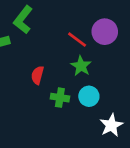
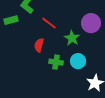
purple circle: (105, 32) -> (91, 23), moved
red line: (77, 40) -> (49, 23), moved

